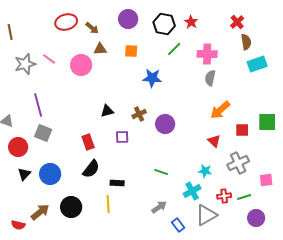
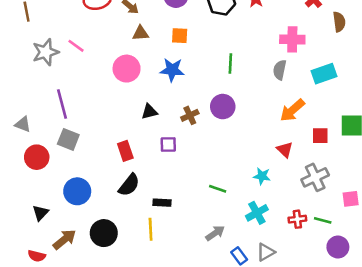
brown semicircle: (246, 42) -> (339, 22), moved
green line: (174, 49) -> (230, 64), moved, turned -42
pink cross: (207, 54) -> (292, 39), moved
cyan rectangle: (257, 64) -> (324, 74), moved
pink circle: (81, 65) -> (127, 69), moved
blue star: (152, 78) -> (172, 70), moved
purple circle: (165, 124) -> (223, 107), moved
cyan star: (205, 171) -> (262, 176), moved
black triangle: (24, 174) -> (40, 213), moved
green line: (244, 197) -> (323, 220), turned 32
gray triangle: (206, 215) -> (266, 252), moved, size x0.7

